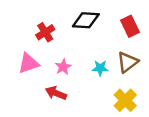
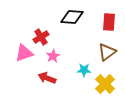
red rectangle: (130, 26) -> (109, 22), turned 30
red cross: (45, 32) -> (41, 37), moved
cyan star: (100, 68) -> (84, 70), moved

